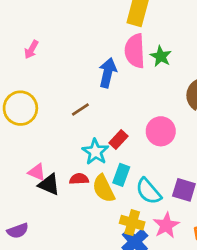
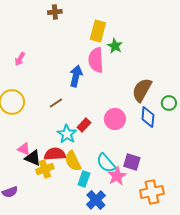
green star: (161, 56) -> (115, 46), moved
cyan rectangle: (121, 175) -> (84, 179), moved
red semicircle: (79, 179) -> (55, 154), size x1.5
yellow cross: (132, 223) -> (45, 169), moved, turned -36
pink star: (166, 225) -> (117, 176), moved

